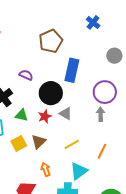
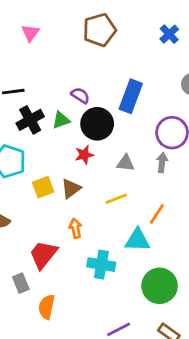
brown pentagon: (51, 41) -> (99, 30), moved
purple semicircle: (26, 75) -> (80, 95), moved
gray triangle: (66, 114) -> (125, 163), moved, turned -32
green triangle: (22, 115) -> (61, 120), moved, turned -40
cyan triangle: (79, 171) -> (137, 240), moved, turned 30

